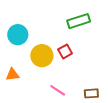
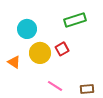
cyan circle: (18, 35) -> (27, 29), moved
orange triangle: (13, 75) -> (14, 62), moved, turned 40

